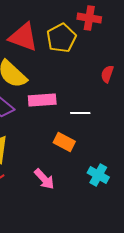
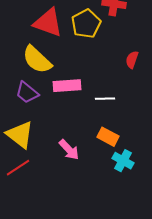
orange rectangle: (64, 142) -> (108, 137), moved
pink arrow: (44, 179) -> (69, 150), moved

